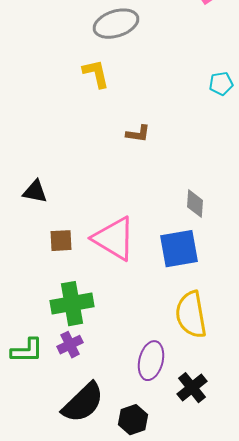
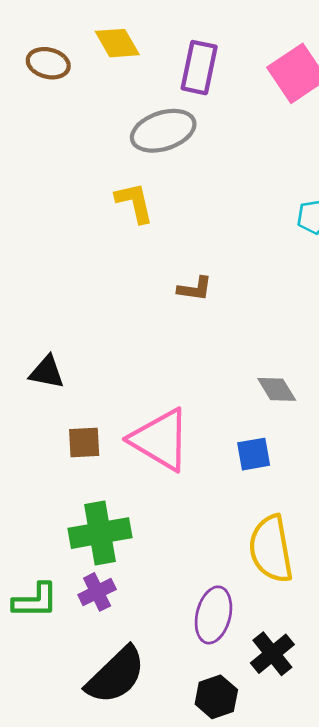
gray diamond: (195, 204) -> (277, 389), turned -36
blue square: (179, 249) -> (254, 454), size x0.6
black hexagon: (133, 420) -> (216, 697), moved

